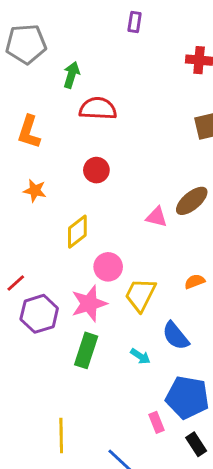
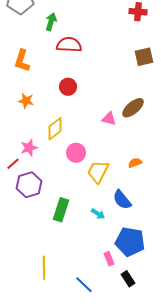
pink star: (89, 304) -> (29, 148), moved, size x0.7
black rectangle: (196, 444) -> (128, 279), moved

